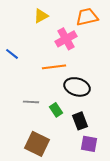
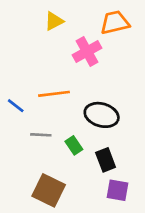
blue line: (12, 54) -> (16, 106), moved
orange line: (54, 67) -> (54, 94), moved

